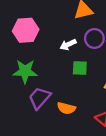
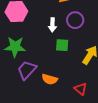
white arrow: (68, 45) -> (52, 25), turned -64

